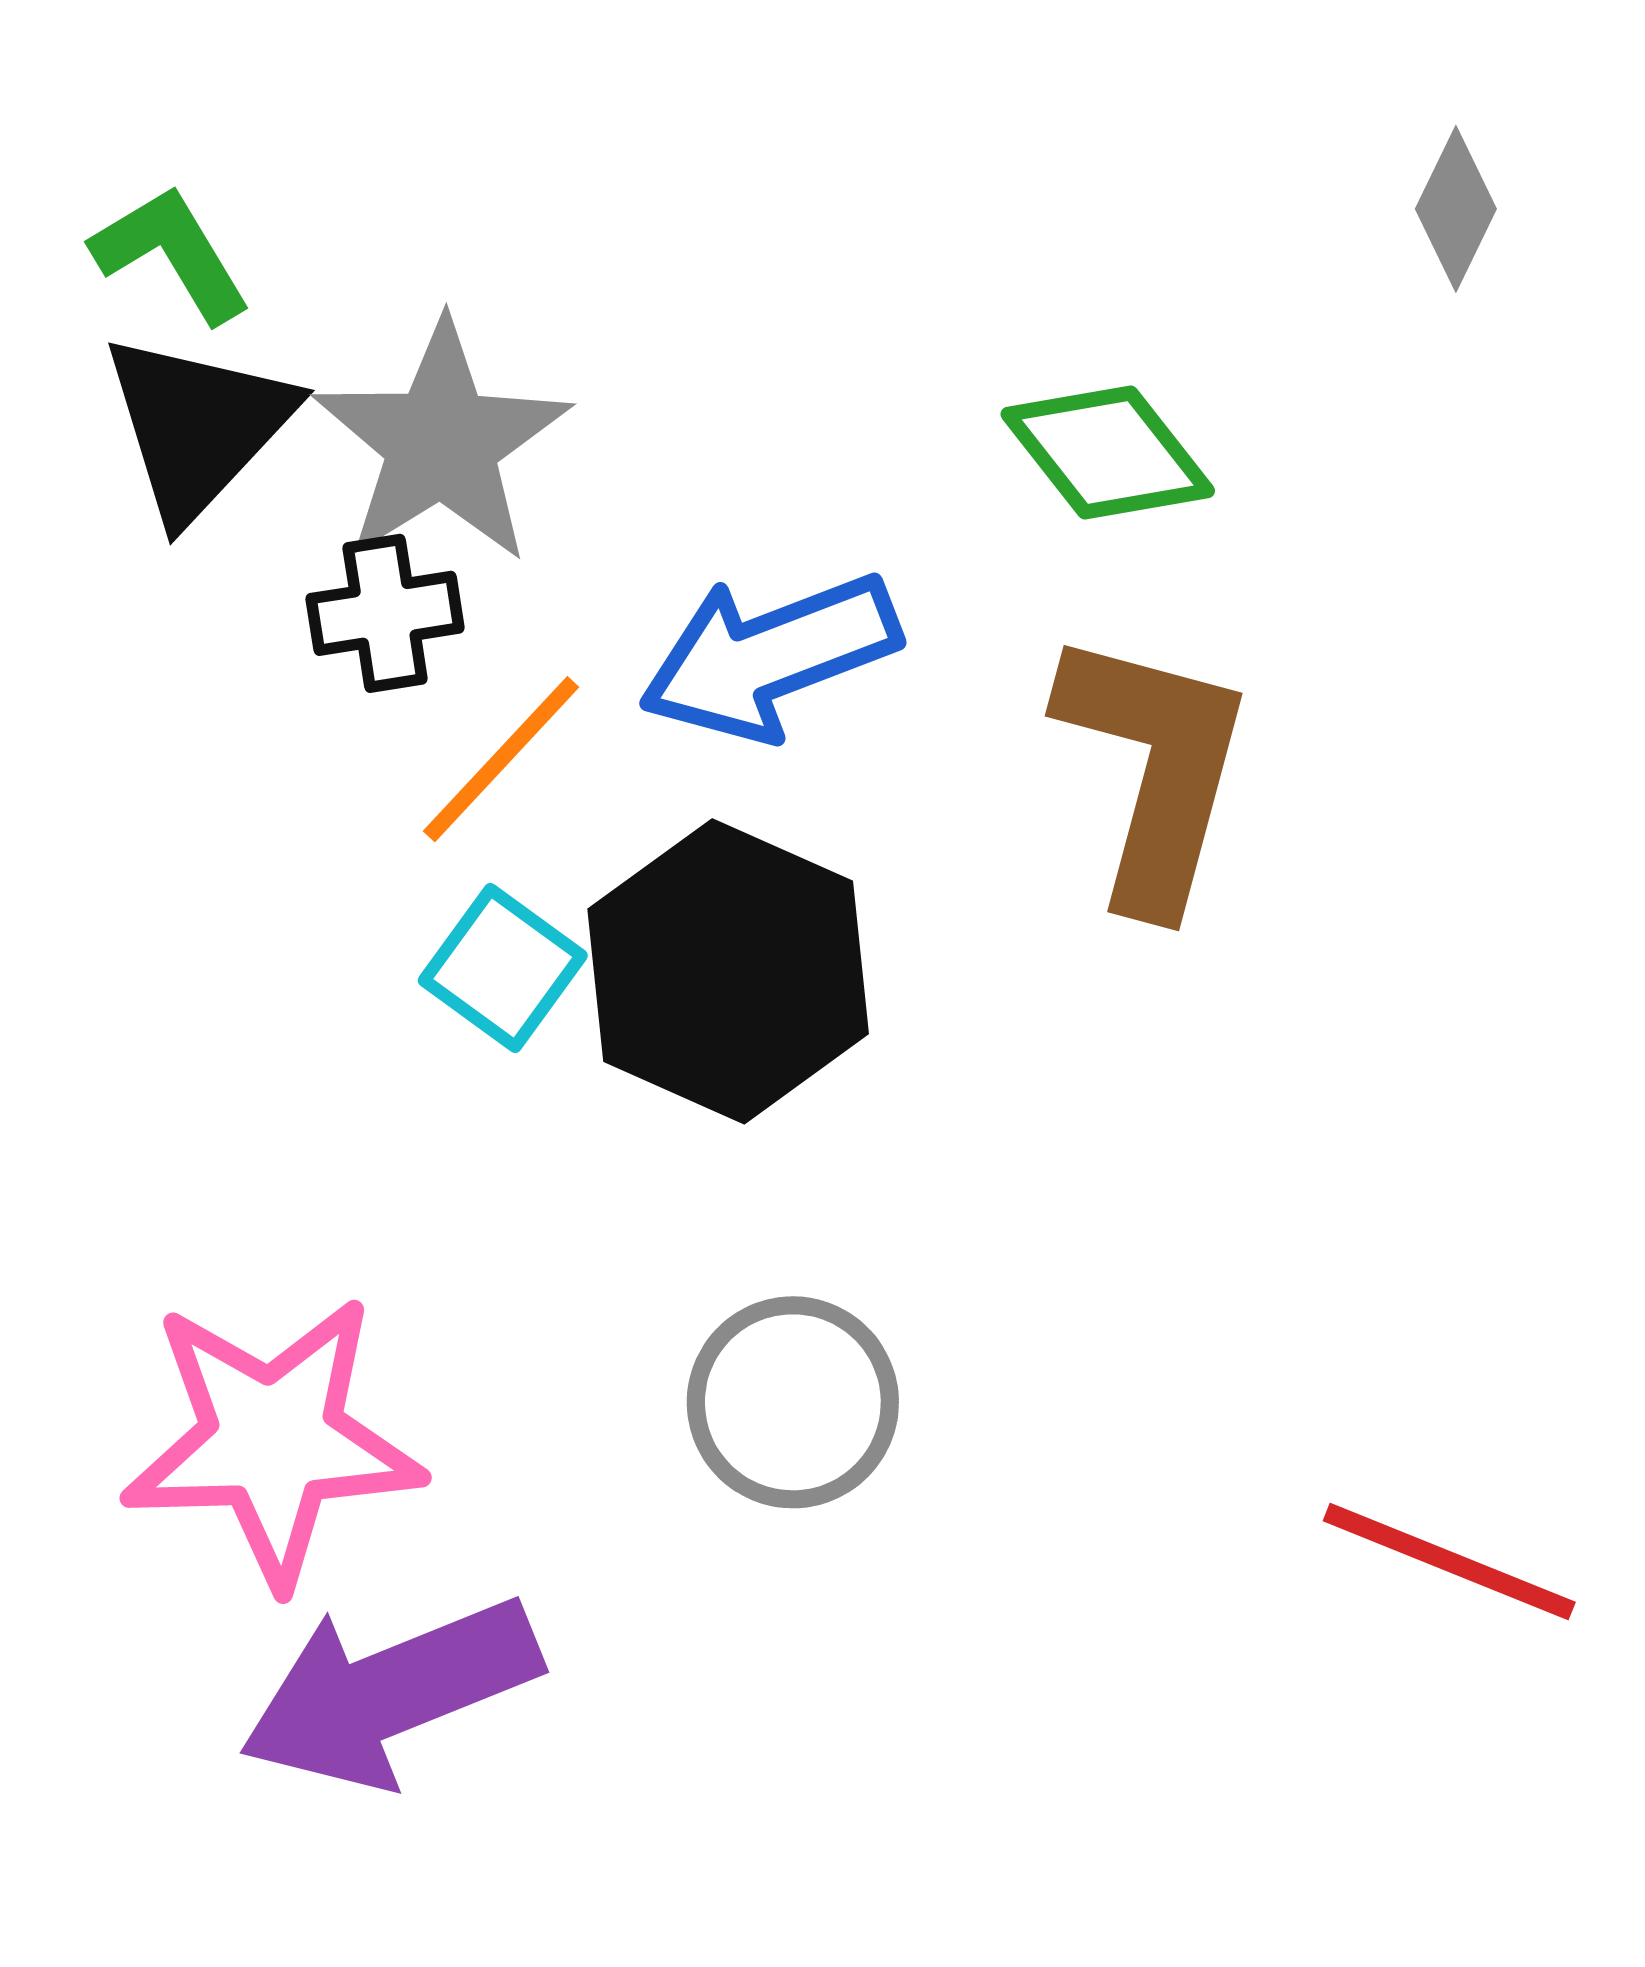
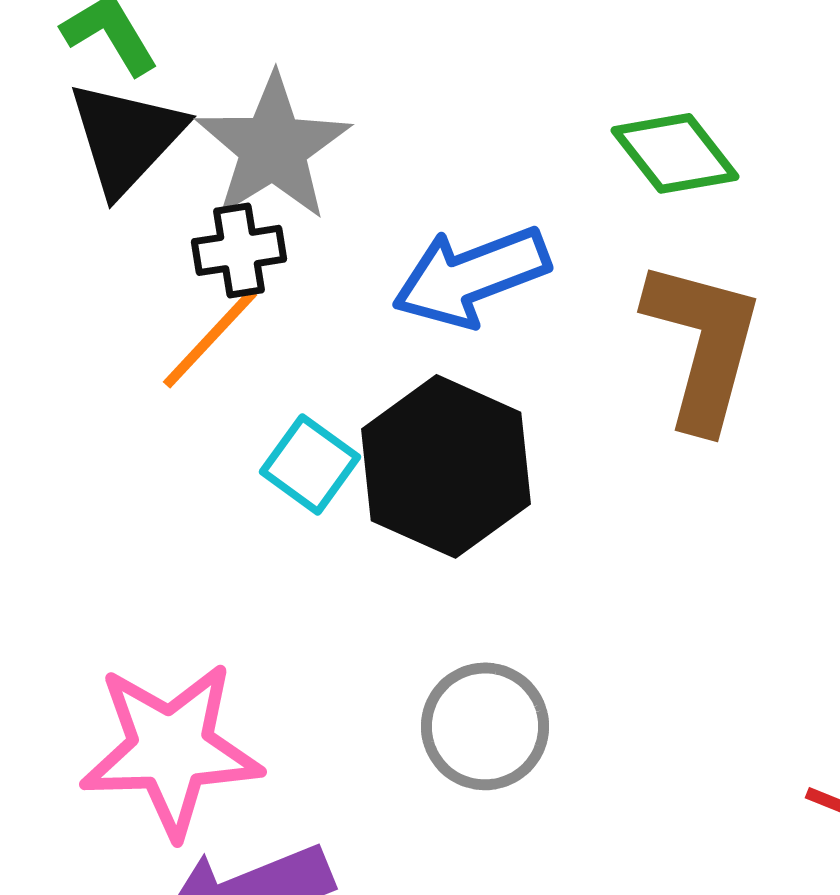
orange line: (501, 759) -> (210, 338), moved

